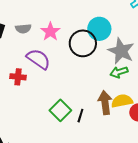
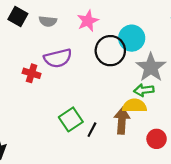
pink star: (50, 32) -> (88, 21), moved
purple semicircle: (38, 59) -> (58, 58), turned 120
yellow semicircle: (122, 101) -> (134, 106), moved

